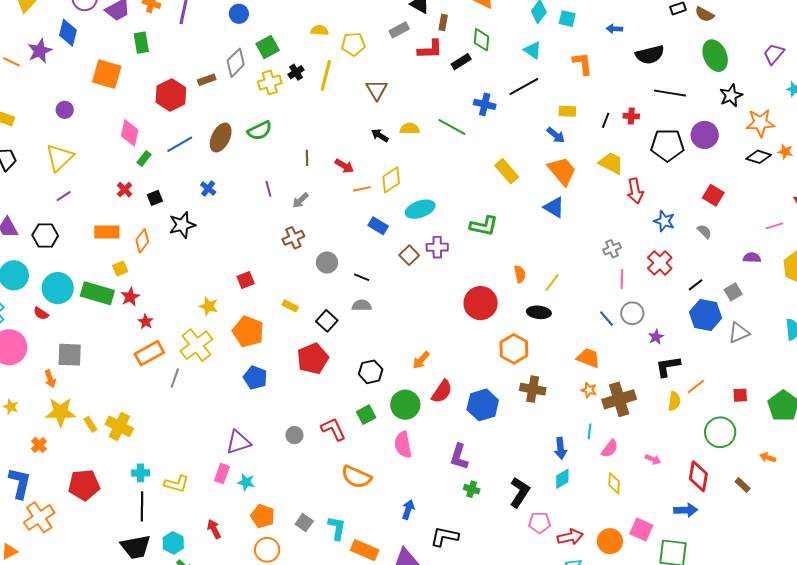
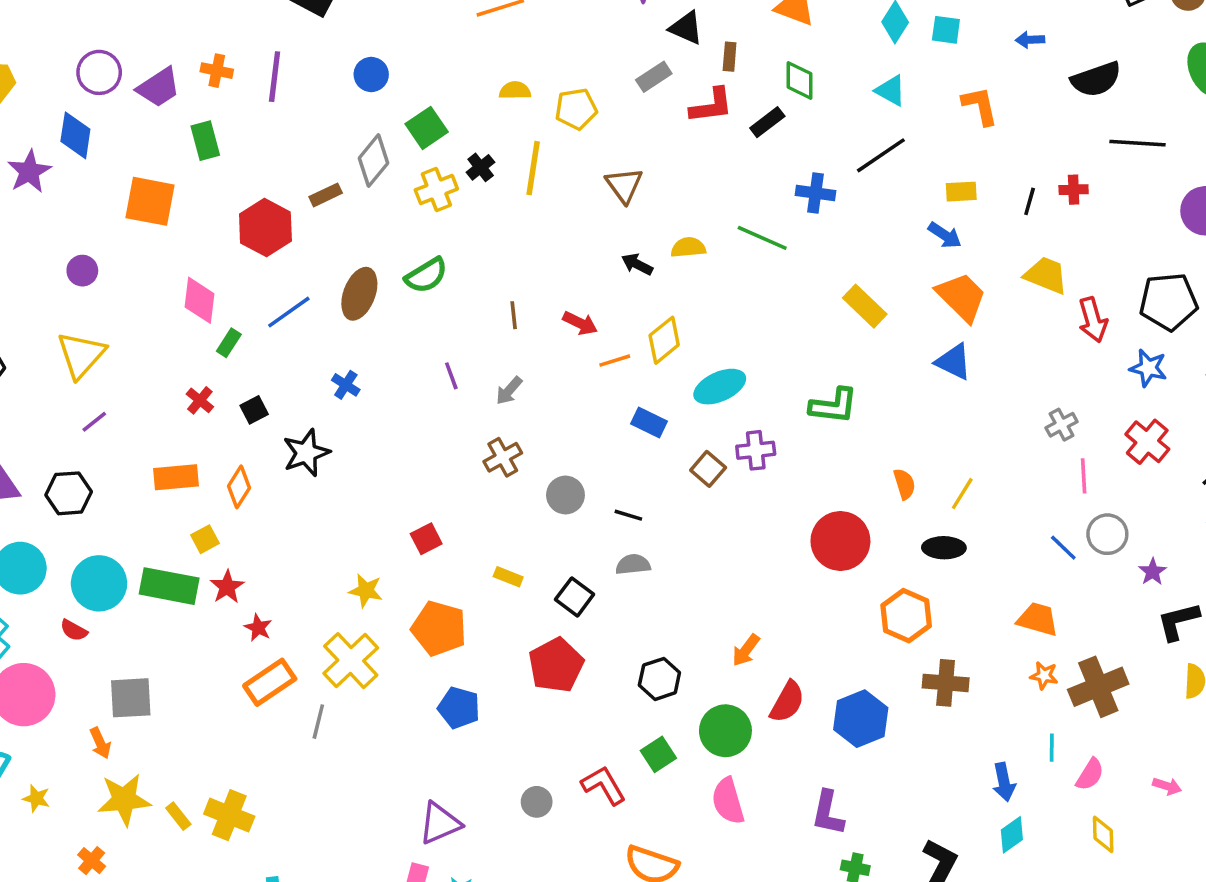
black pentagon: (667, 145) -> (1169, 302), moved

